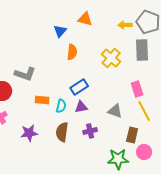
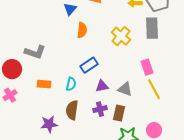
orange rectangle: (42, 100) -> (44, 84), moved
purple triangle: (81, 107) -> (102, 86), moved
purple star: (29, 133) -> (49, 124), moved
brown rectangle: (132, 135) -> (119, 113), moved

